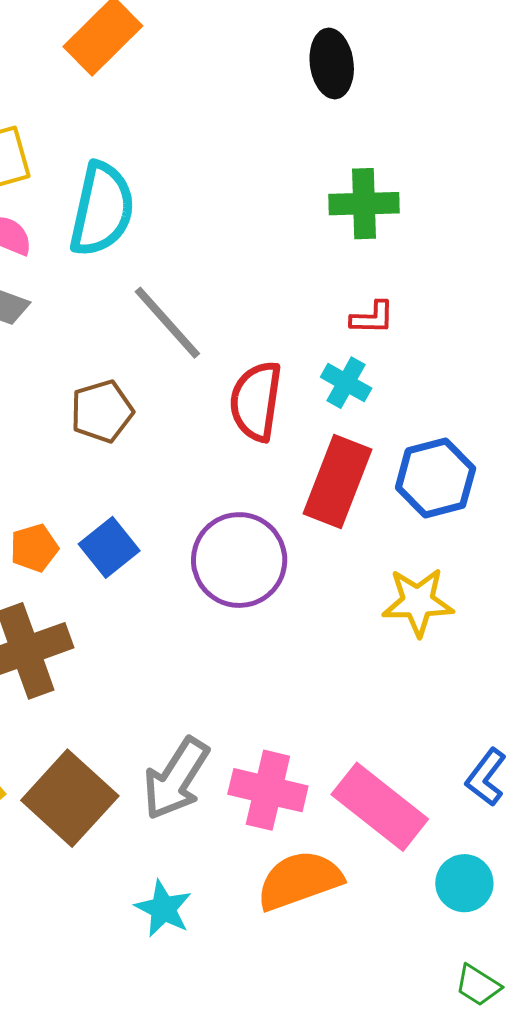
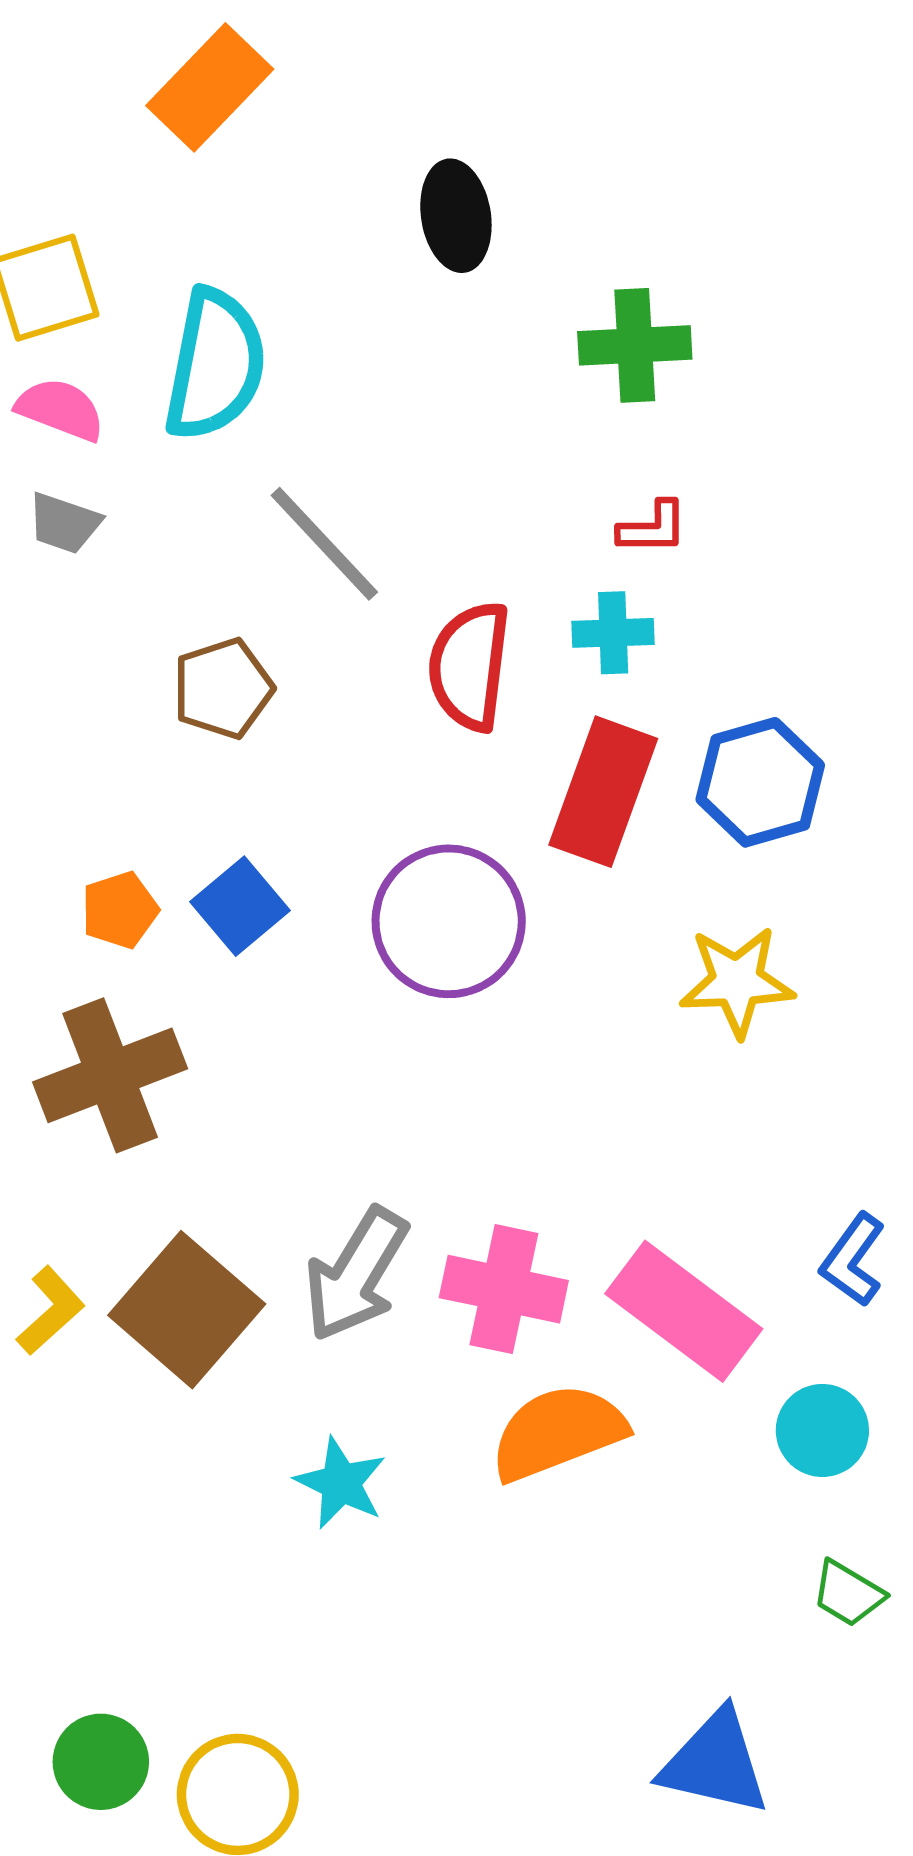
black ellipse: (332, 63) -> (456, 216), moved
cyan cross: (346, 383) -> (613, 633), turned -30

